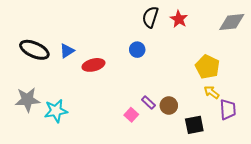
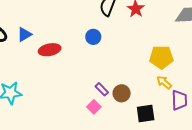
yellow pentagon: (207, 67) -> (161, 57), turned -30
pink square: (131, 115) -> (94, 107), moved

